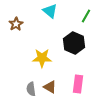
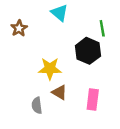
green line: (86, 16) -> (102, 28), moved, turned -40
brown triangle: (50, 87) -> (59, 92), moved

